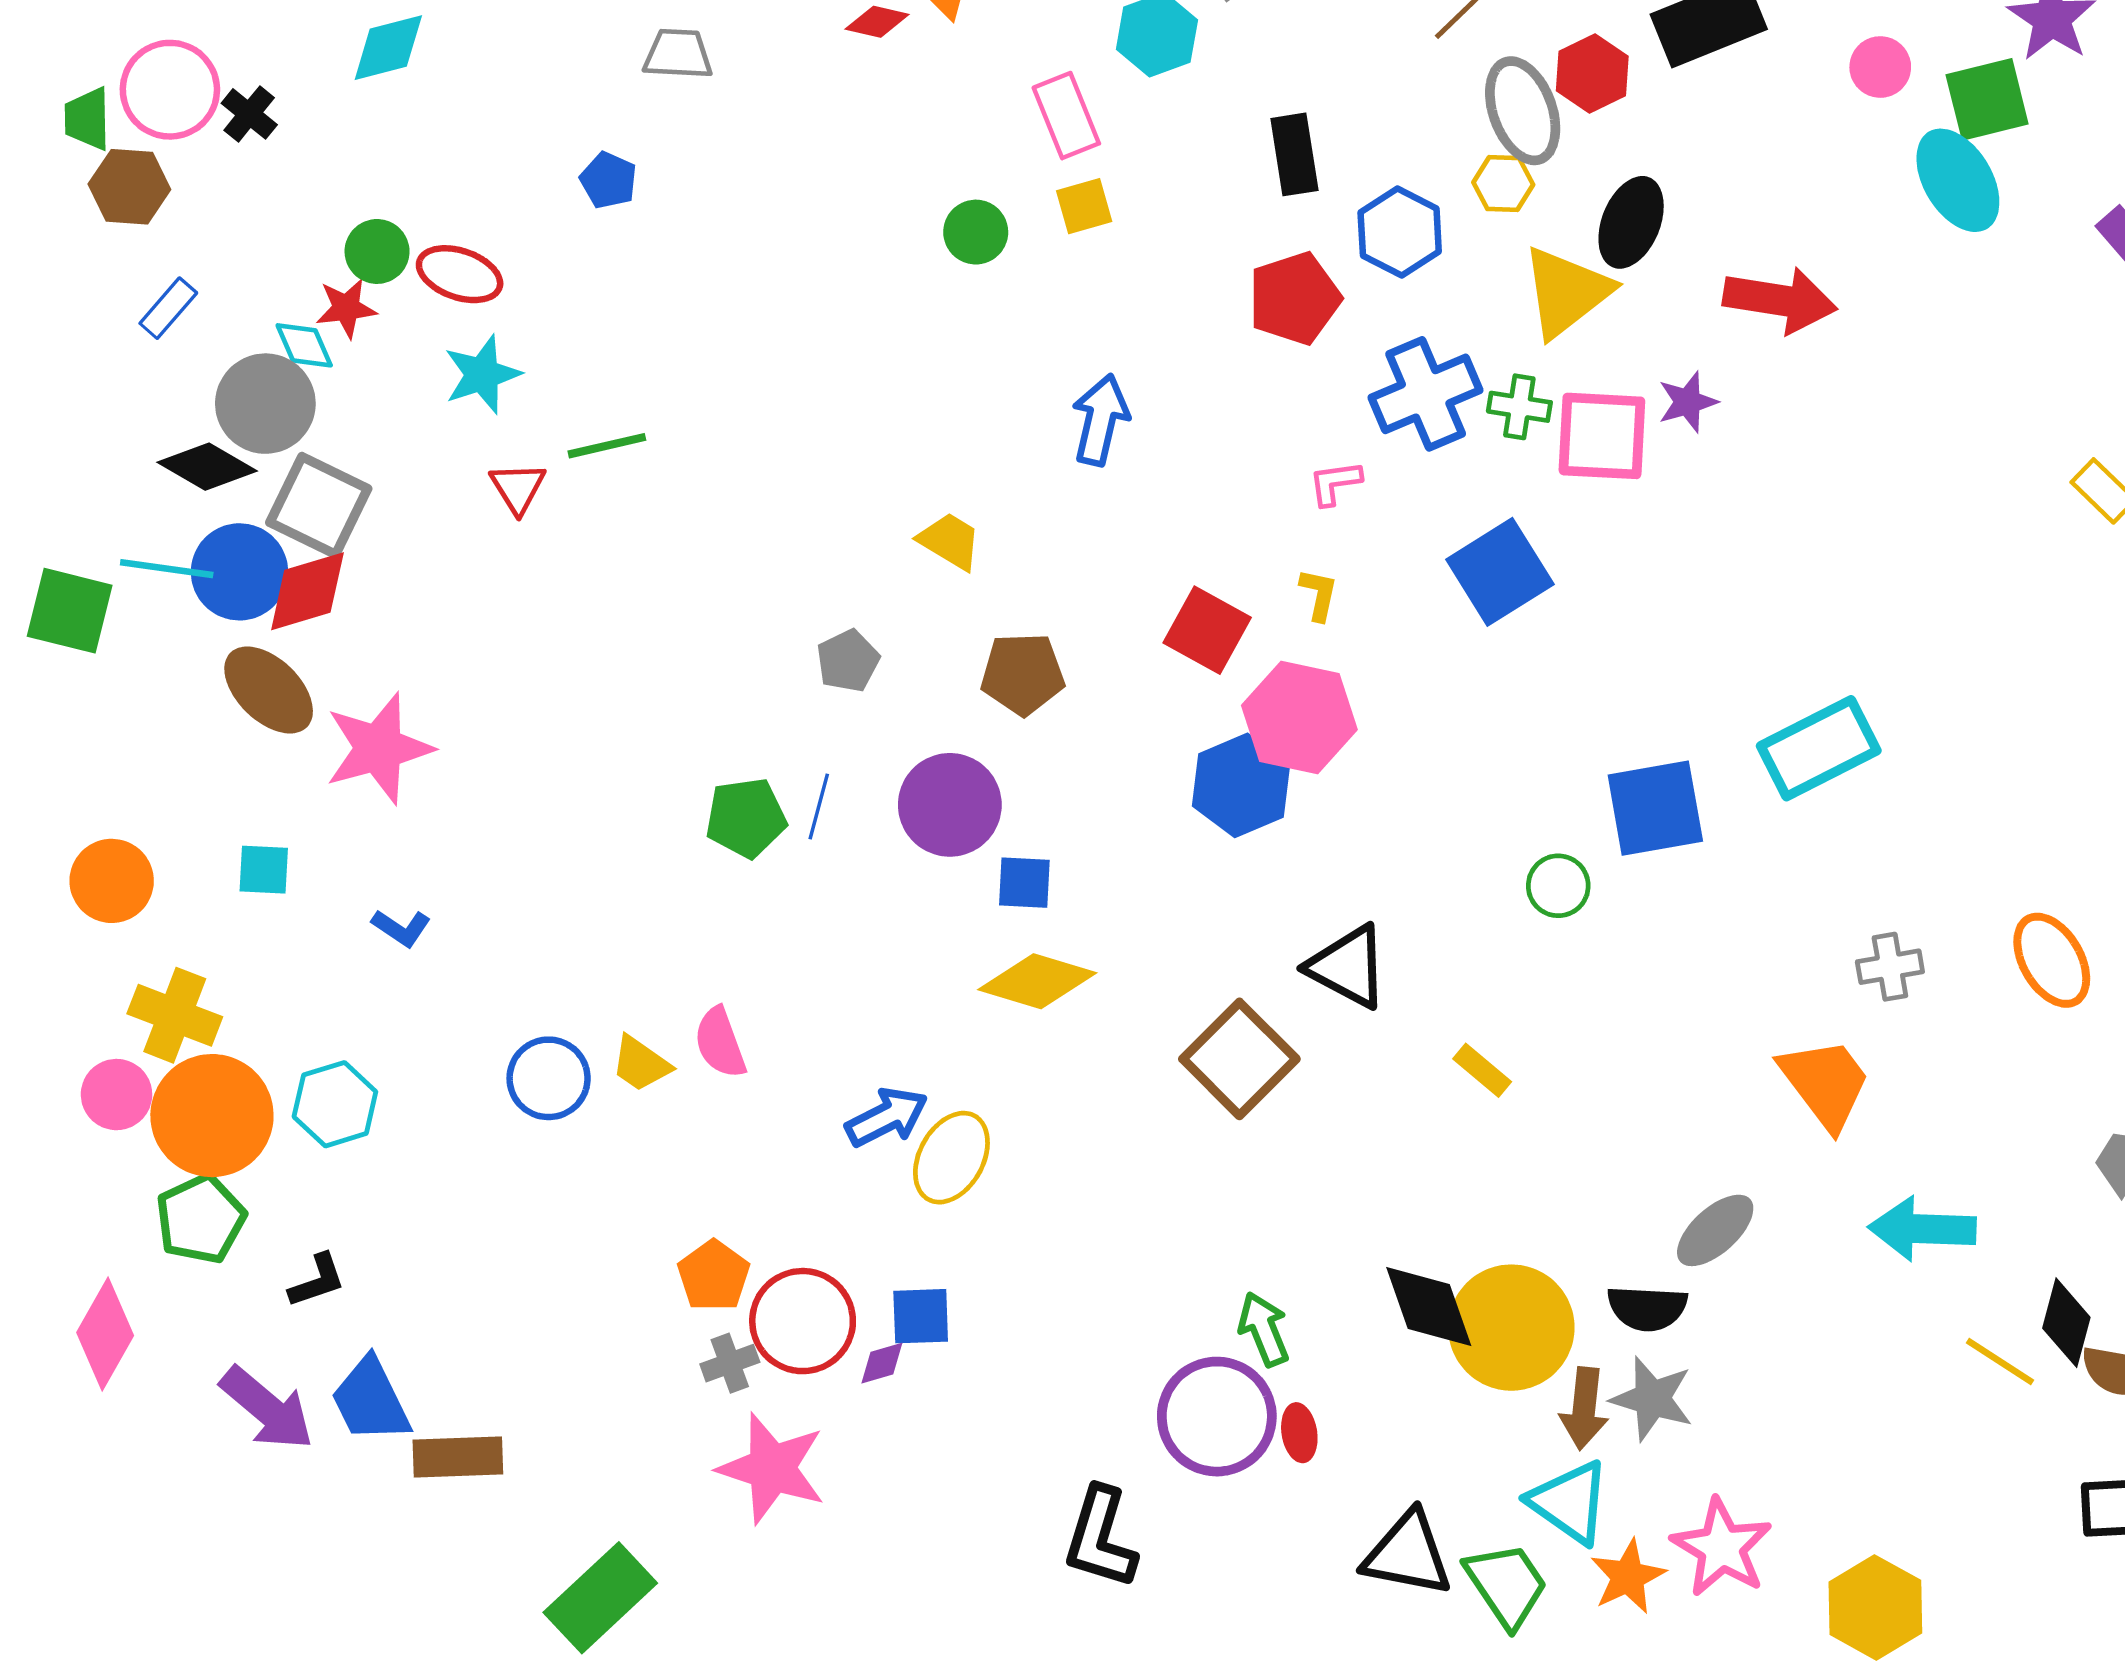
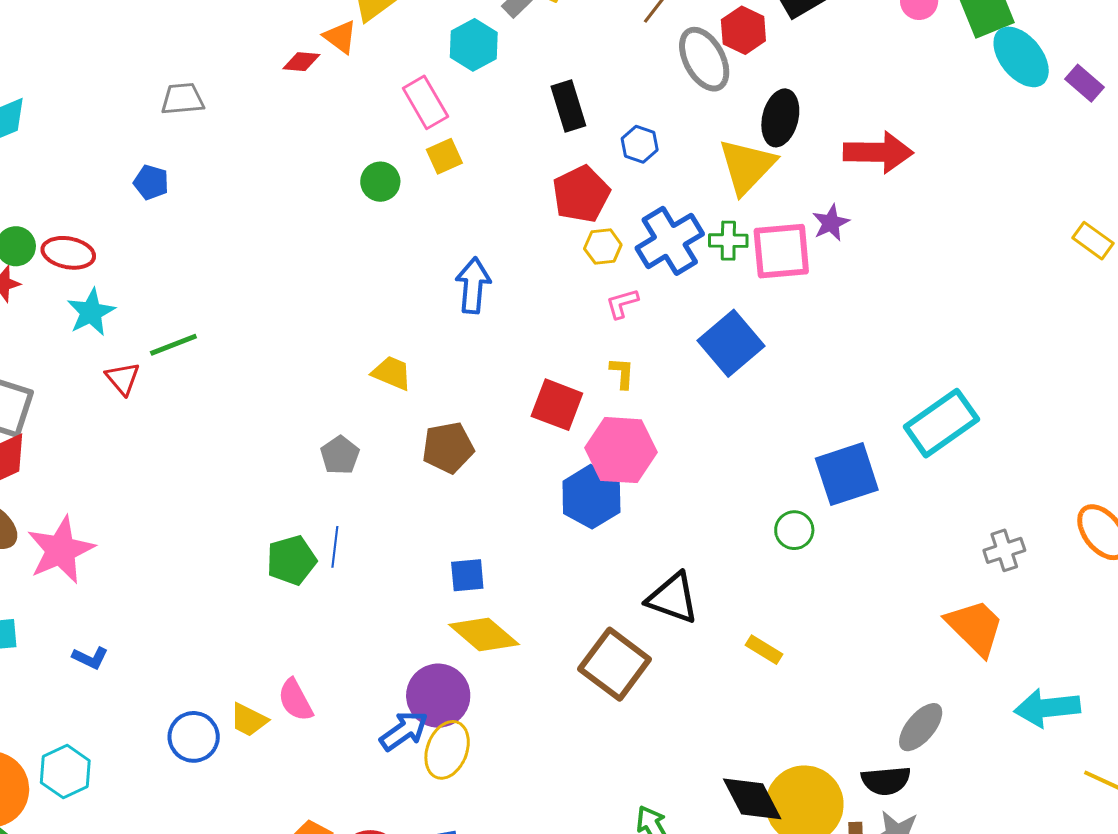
cyan ellipse: (1958, 180) -> (1021, 57), moved
yellow hexagon: (1503, 184) -> (603, 247), moved
blue hexagon: (1400, 232) -> (640, 144), size x0.7
purple circle: (950, 805) -> (438, 696), moved
yellow diamond: (1037, 981) -> (484, 634), turned 32

